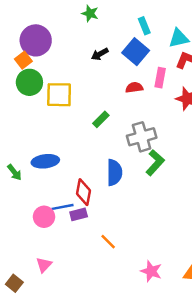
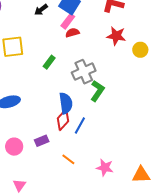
pink rectangle: (160, 78) -> (68, 21), moved, turned 35
red diamond: (84, 192) -> (63, 120), moved, turned 40
blue line: (63, 207) -> (80, 126), moved, turned -42
pink star: (151, 271) -> (105, 168), moved

